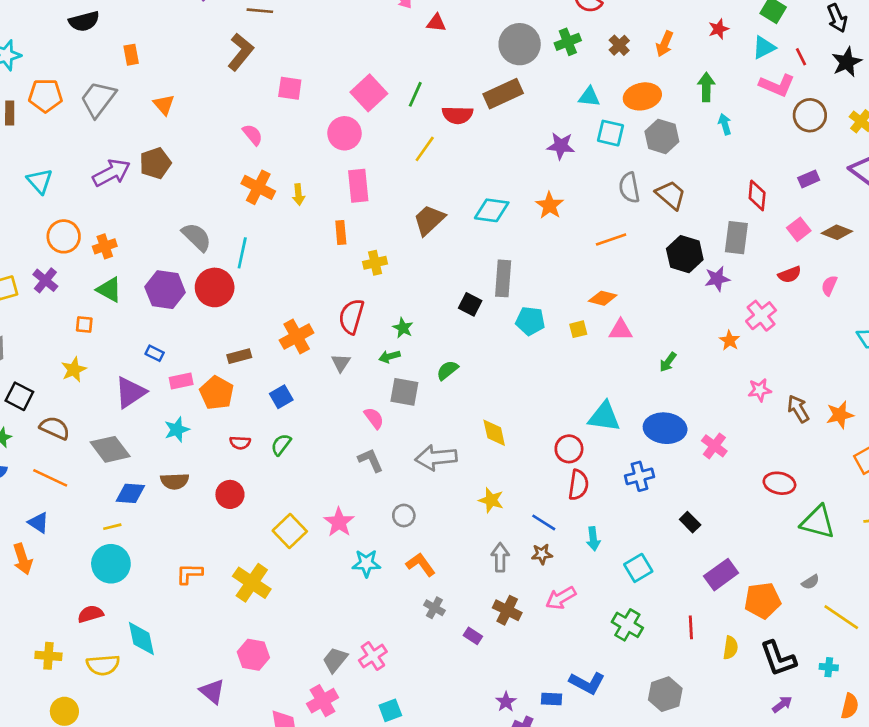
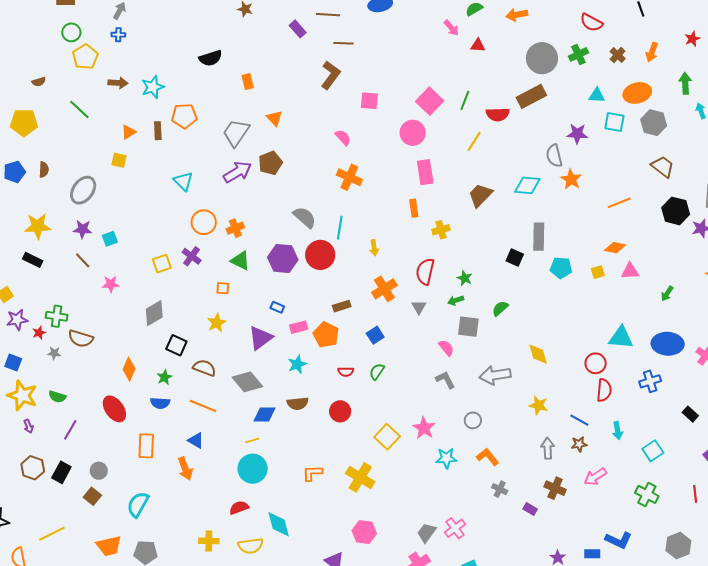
gray trapezoid: (98, 99) -> (236, 133), moved
gray semicircle: (629, 188) -> (554, 156), moved
yellow arrow: (298, 194) -> (374, 248), moved

